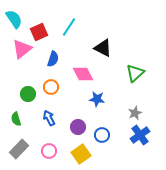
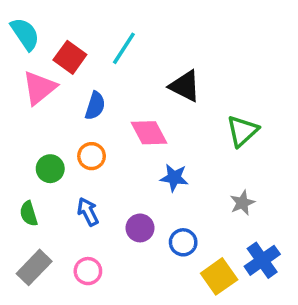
red square: (39, 32) -> (70, 57), turned -30
blue cross: (140, 135) -> (262, 260), moved
yellow square: (81, 154) -> (219, 276), moved

